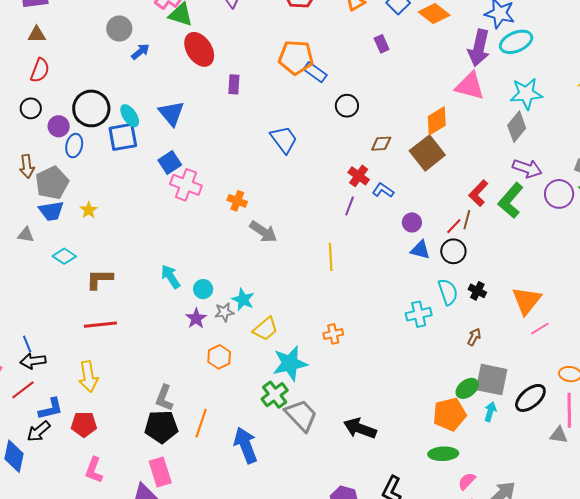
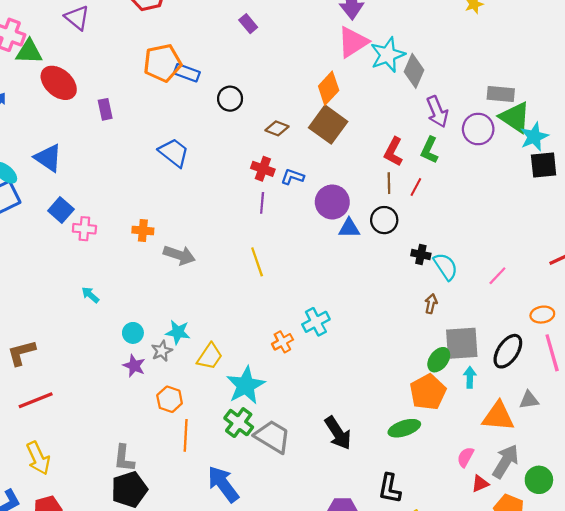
pink triangle: (470, 86) -> (353, 42), turned -32
cyan star: (526, 94) -> (388, 55), moved
brown diamond: (381, 144) -> (277, 128), turned 40
purple arrow: (527, 168) -> (437, 112), turned 64
pink cross: (186, 185) -> (84, 229), size x0.7
green L-shape: (511, 201) -> (429, 150), size x0.7
purple circle: (412, 222) -> (332, 202), size x1.6
red line: (454, 226) -> (416, 187), moved
cyan arrow: (170, 277) -> (90, 295), moved, size x0.7
cyan semicircle: (448, 292) -> (446, 266), moved
orange triangle: (526, 301) -> (498, 416), moved, turned -48
cyan cross: (419, 314) -> (316, 322), moved
orange line: (201, 423) -> (186, 435), moved
black arrow: (360, 428) -> (338, 433), turned -128
gray triangle: (559, 435) -> (529, 400), moved
green ellipse: (443, 454) -> (404, 428), moved

